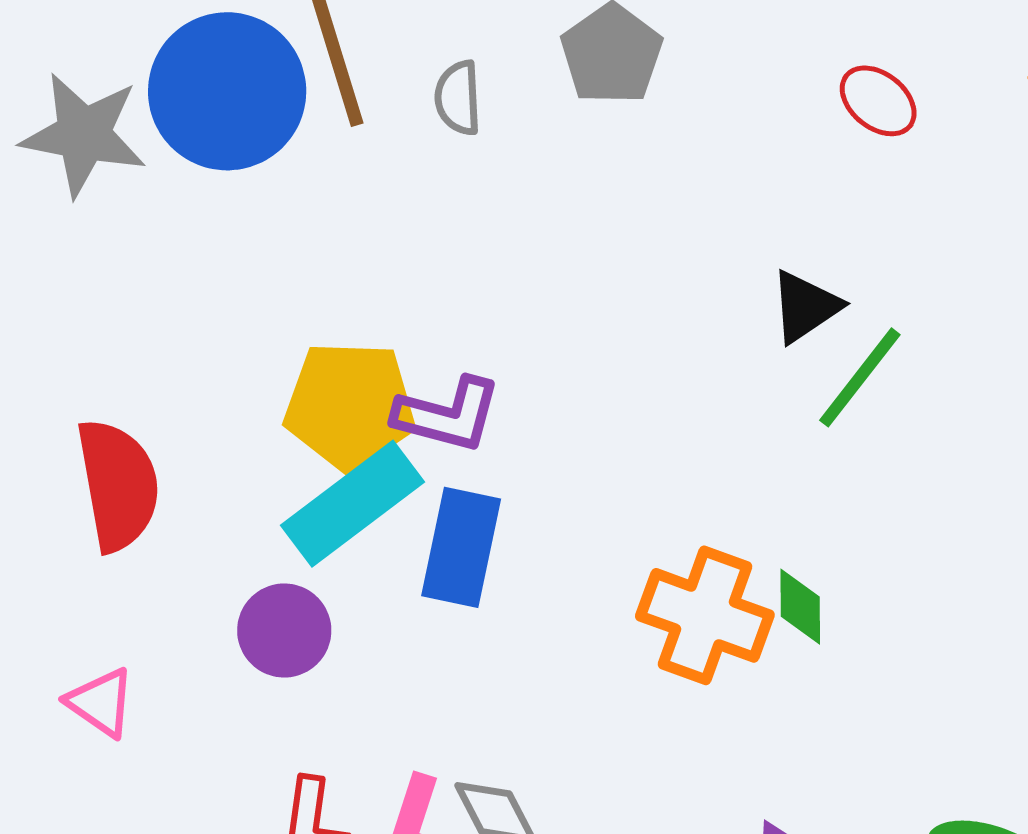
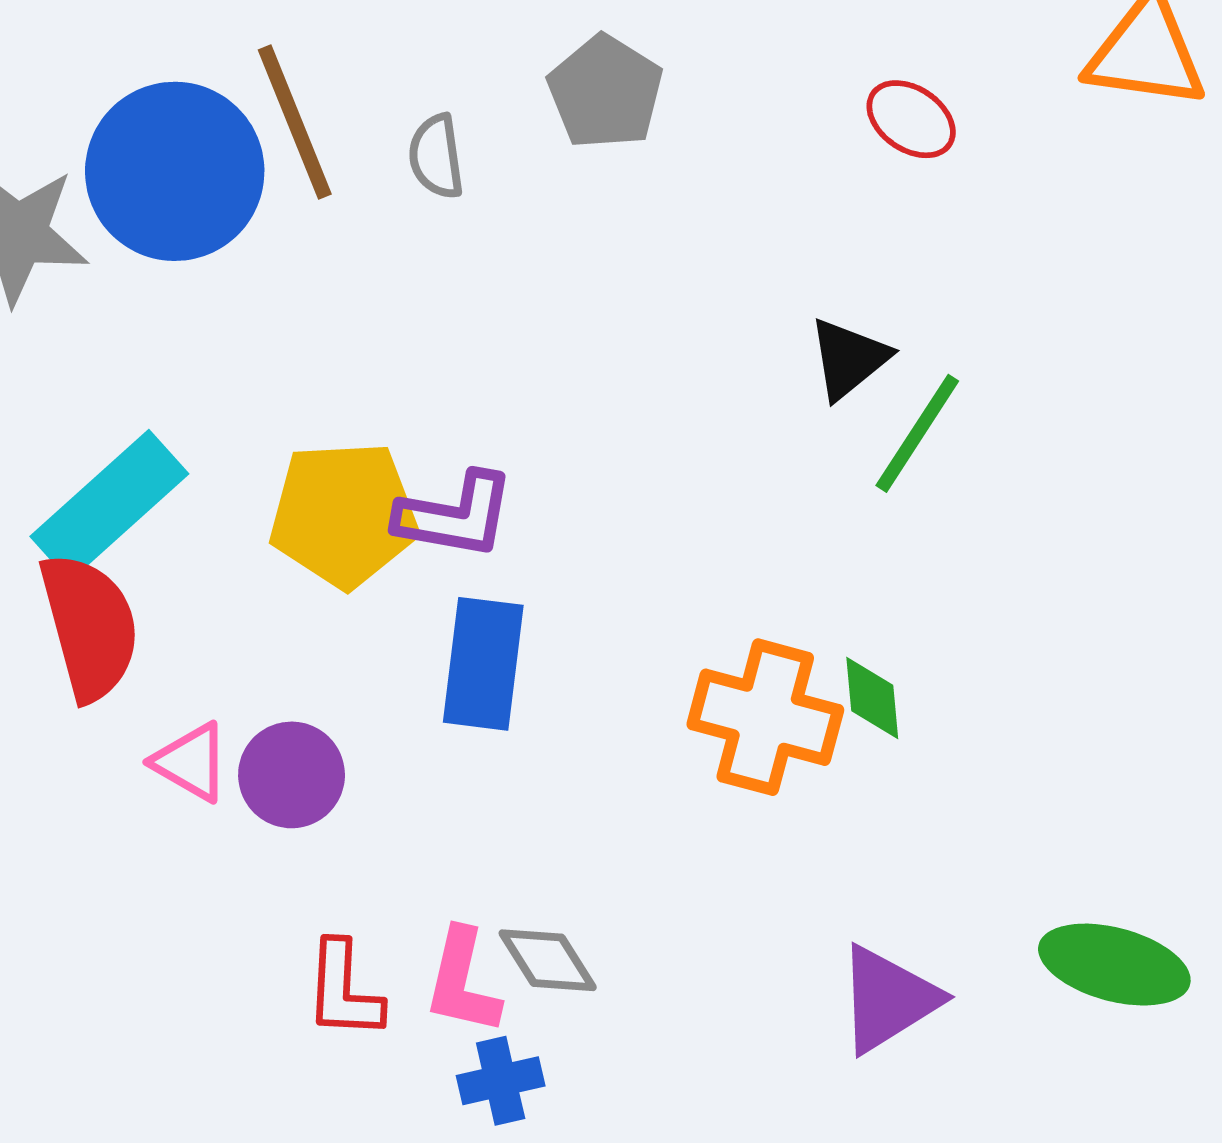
cyan rectangle: (352, 504) -> (109, 505), moved
pink triangle: (101, 702) -> (191, 762), moved

